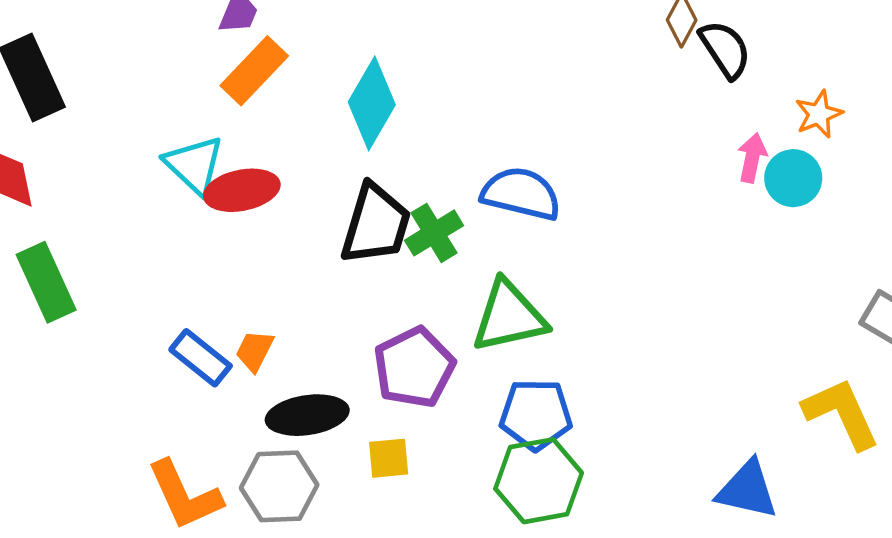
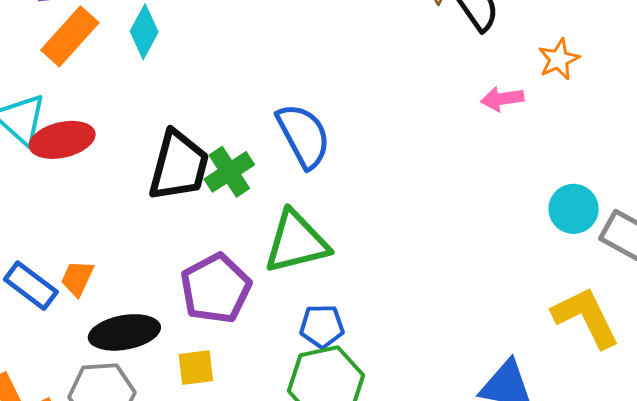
cyan diamond: (372, 103) -> (144, 32), moved, size x0.7
pink arrow: (752, 158) -> (502, 99), turned -108
cyan circle: (793, 178) -> (574, 209), moved
blue semicircle: (521, 194) -> (304, 136), turned 50
blue pentagon: (536, 415) -> (322, 326), size x0.7

